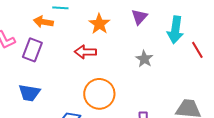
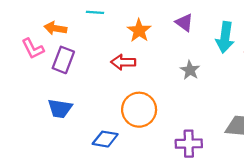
purple triangle: (139, 17) -> (184, 23), turned -36
orange arrow: (43, 22) -> (55, 28), moved

